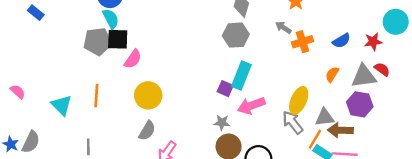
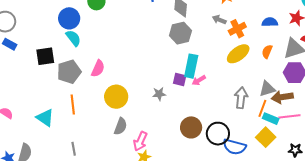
black square: (118, 39) -> (45, 56), moved
gray pentagon: (97, 41) -> (69, 72), moved
blue semicircle: (341, 41) -> (270, 22), turned -140
yellow ellipse: (299, 100) -> (238, 54), moved, turned 40
pink arrow: (251, 106) -> (199, 80), moved, size x0.6
gray arrow: (293, 122) -> (241, 98), turned 55
gray star: (222, 123) -> (159, 94), moved

